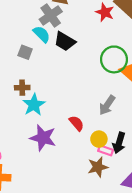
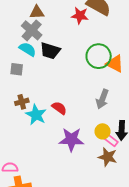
red semicircle: (76, 123) -> (59, 108), moved
purple star: (43, 138) -> (71, 139), moved
pink rectangle: (106, 150) -> (111, 140), turned 32
brown star: (98, 167) -> (108, 157), turned -30

